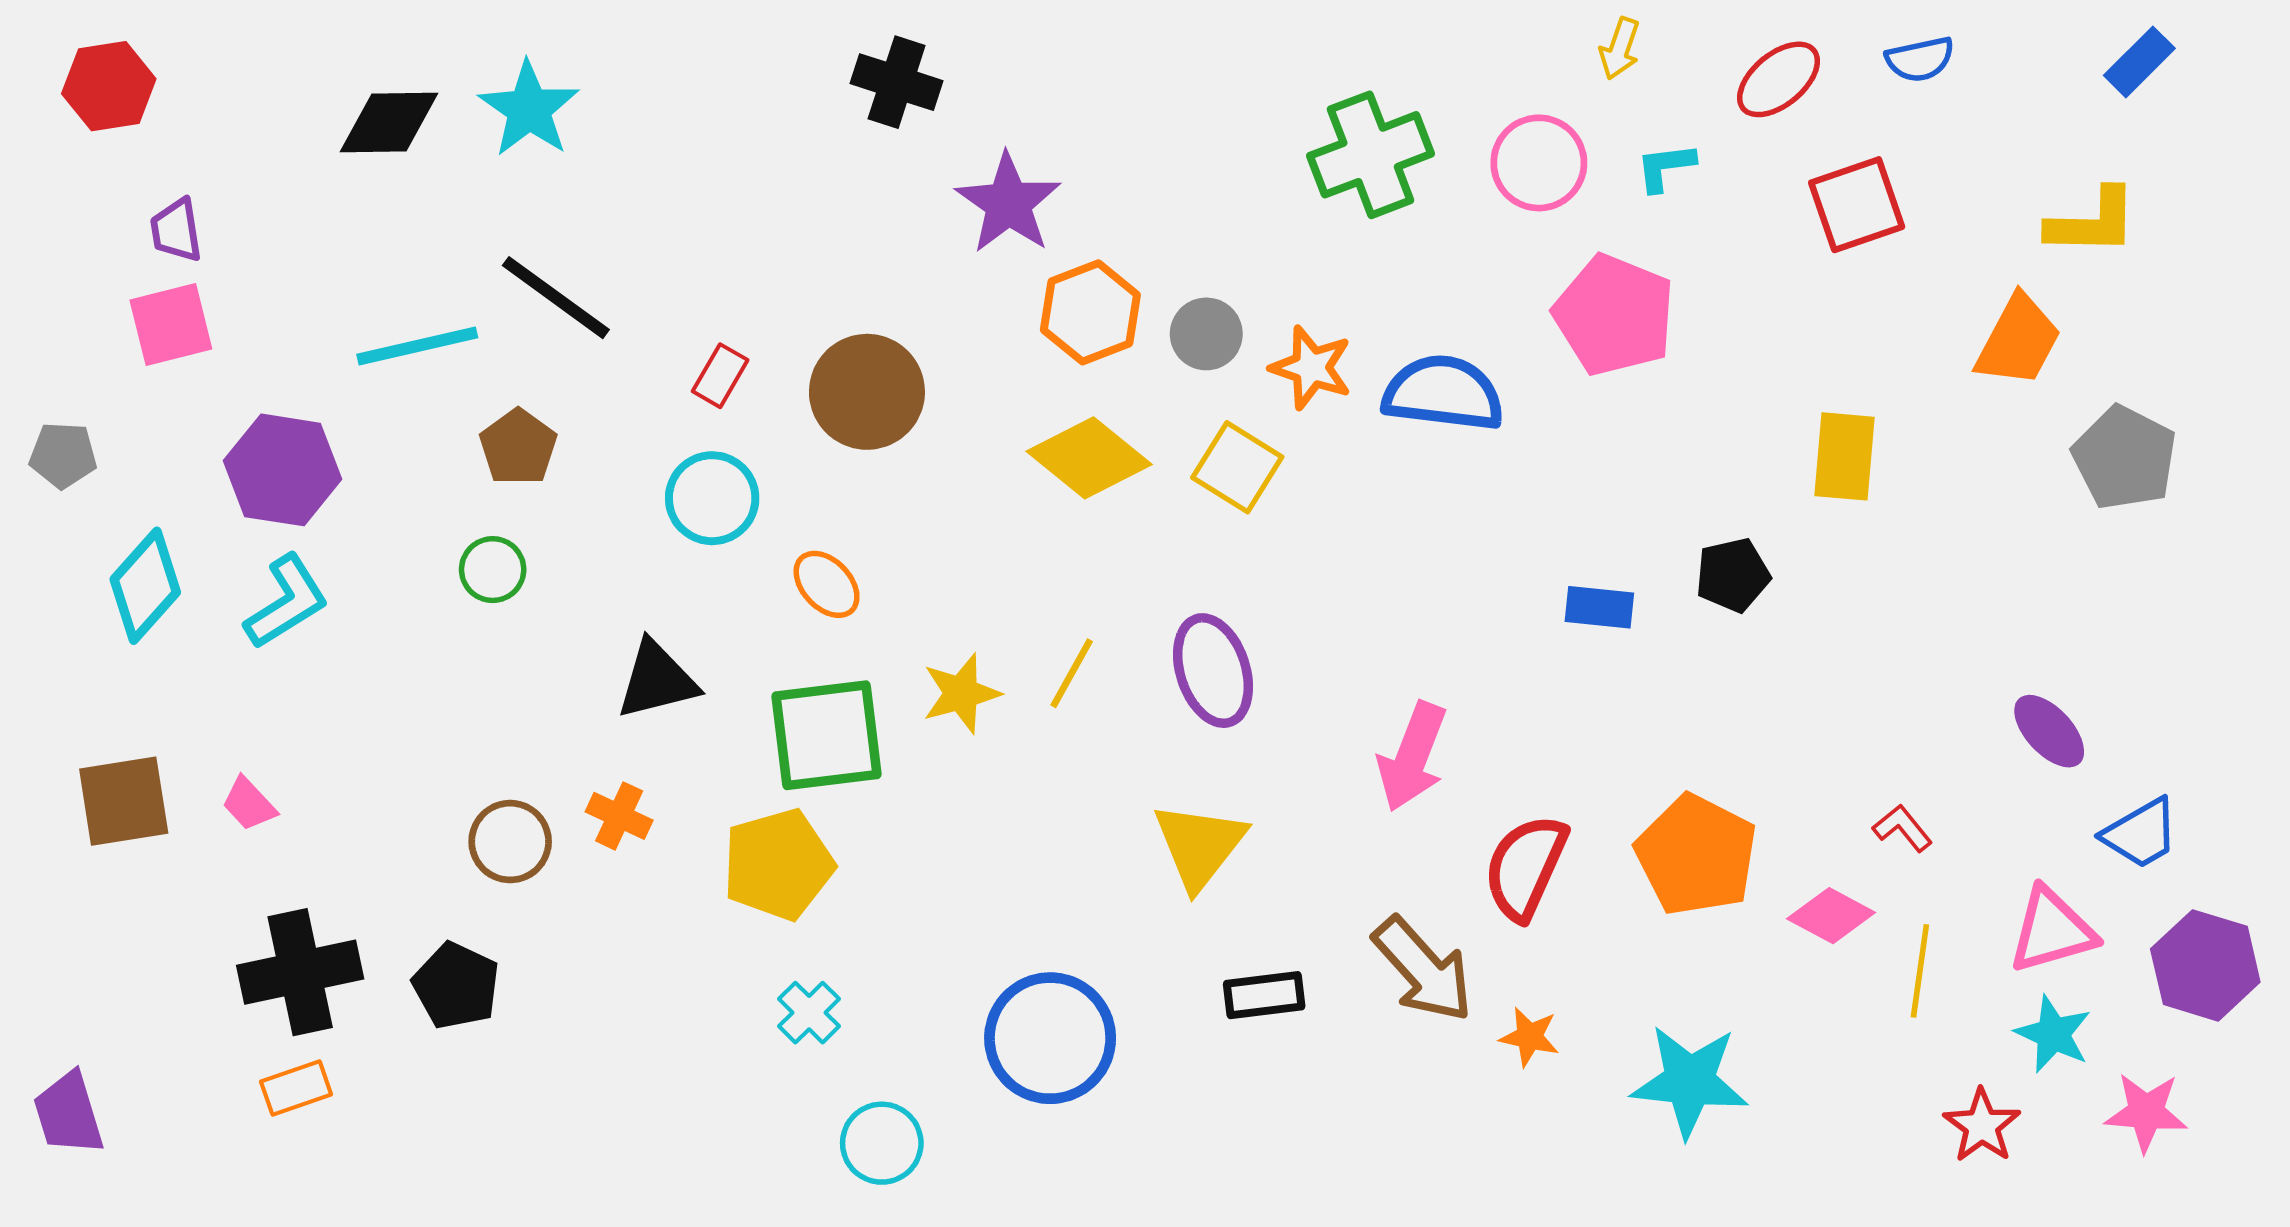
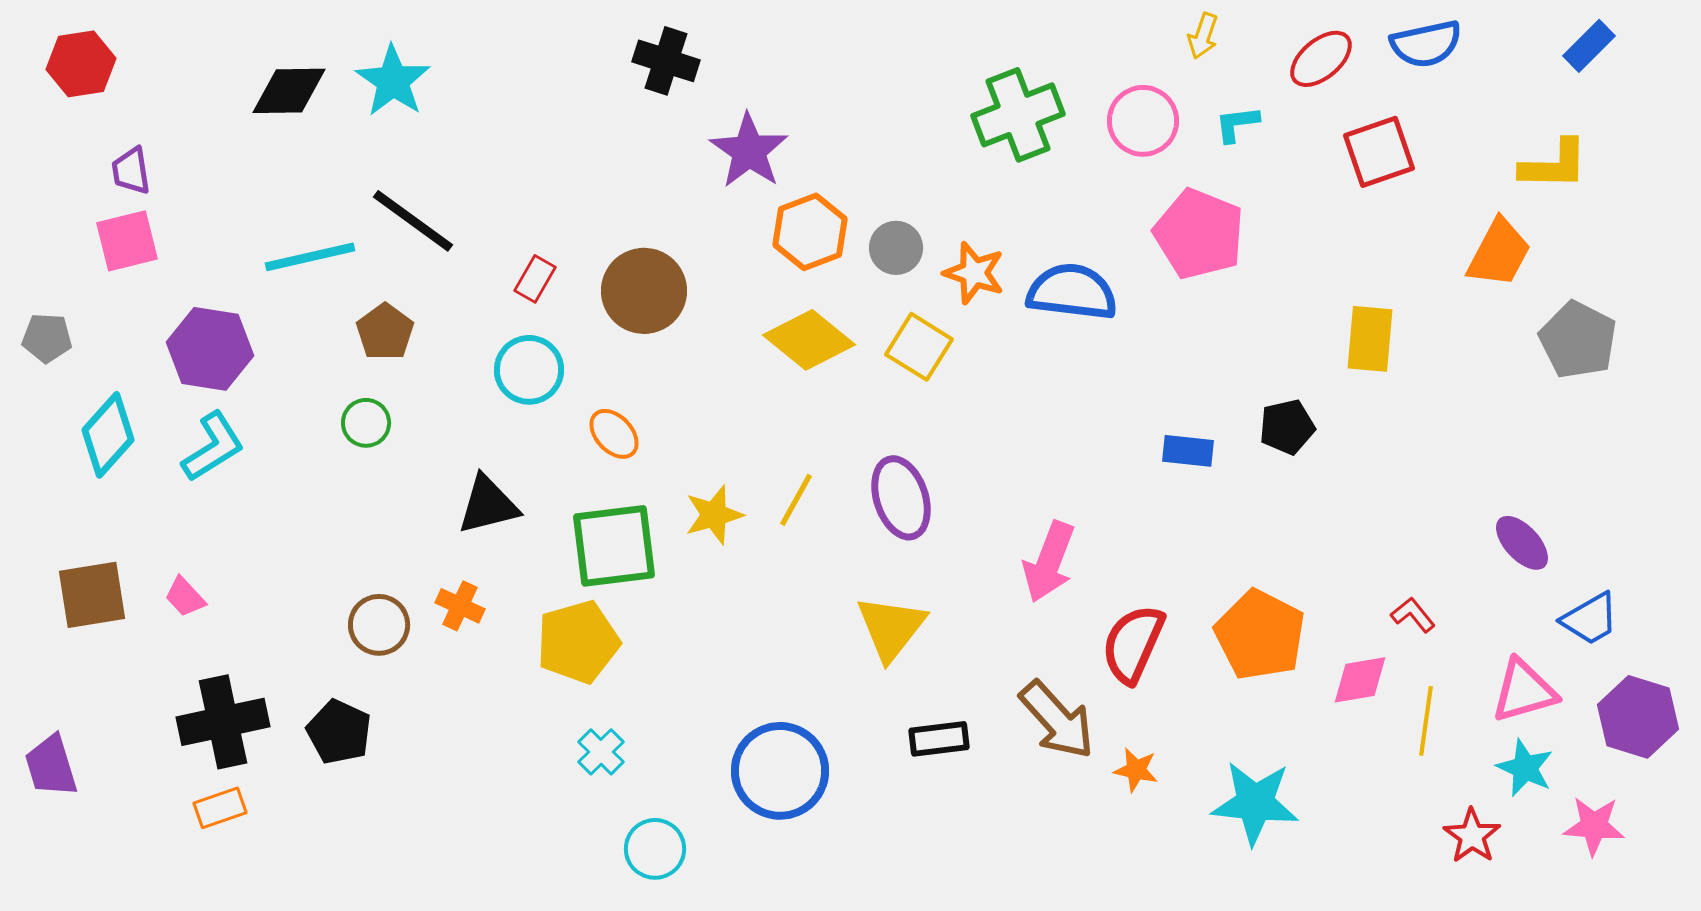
blue semicircle: (1920, 59) -> (1426, 44), size x1.4
pink diamond: (1831, 916) -> (1360, 680), turned -38
purple trapezoid: (68, 1114) -> (51, 766), moved

